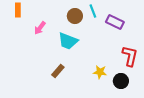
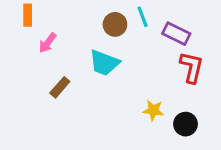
pink arrow: (40, 28) -> (48, 43), moved
red L-shape: (130, 56) -> (192, 67), moved
brown rectangle: (58, 71) -> (60, 87), moved

